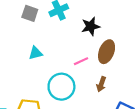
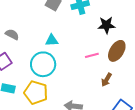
cyan circle: (61, 87) -> (43, 64), moved

